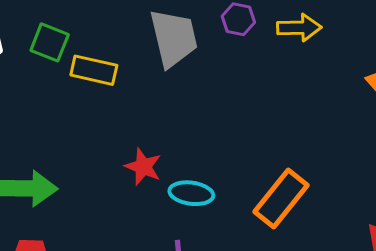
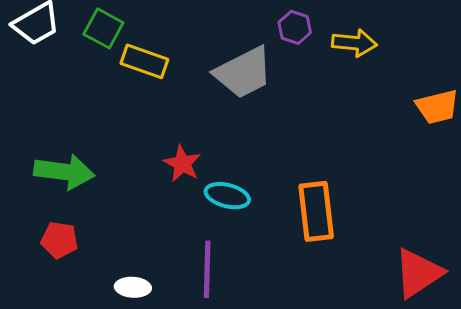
gray trapezoid: (174, 38) -> (243, 73), moved, turned 70
orange rectangle: (281, 198) -> (316, 211), turned -52

